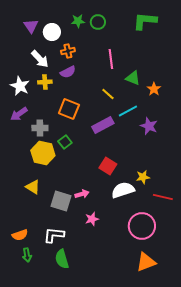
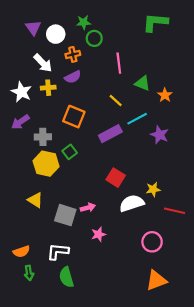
green circle: (98, 22) -> (94, 38), moved
pink circle: (142, 226) -> (152, 242), size x0.7

